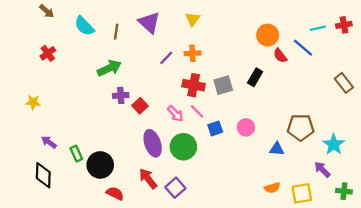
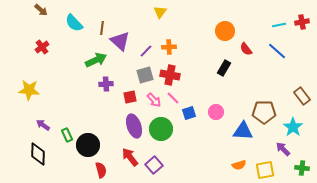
yellow triangle: (192, 19) -> (160, 12), moved
purple triangle: (149, 23) -> (120, 41), moved
orange circle: (268, 35) -> (225, 31), moved
blue line: (303, 48) -> (277, 51), moved
brown rectangle: (344, 83) -> (302, 96), moved
gray square: (223, 85) -> (145, 75), moved
yellow star: (33, 102) -> (29, 90), size x1.5
red square: (140, 106) -> (130, 97), moved, turned 32
blue triangle: (277, 149) -> (243, 131), size x1.5
red semicircle: (115, 193) -> (101, 170), turned 49

